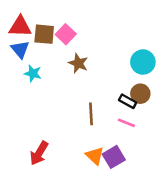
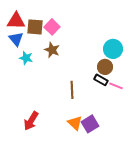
brown star: (78, 63) -> (52, 50), moved
brown circle: (140, 94) -> (105, 67), moved
pink line: (126, 123) -> (116, 86), moved

